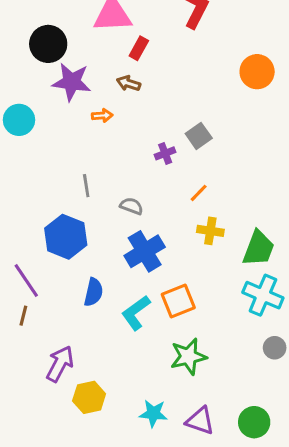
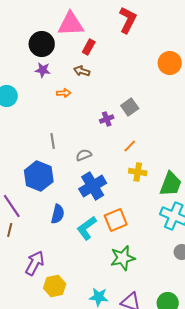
black circle: (48, 44) -> (42, 44), moved
purple star: (72, 82) -> (43, 70), size x0.6
gray semicircle: (131, 206) -> (84, 155), turned -42

